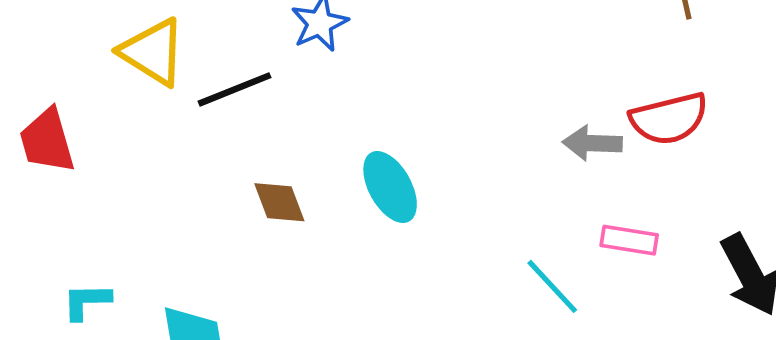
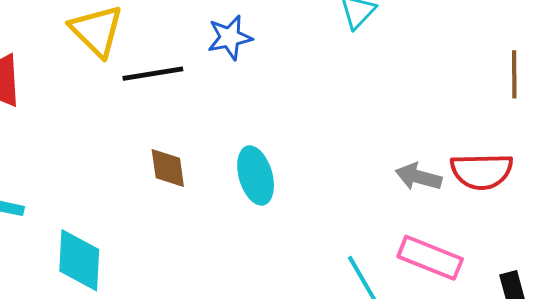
pink rectangle: (629, 240) -> (430, 258), size x1.4

